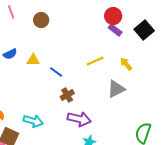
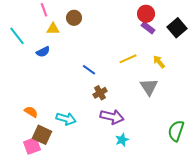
yellow triangle: (33, 60) -> (53, 29), moved
gray triangle: (116, 89) -> (149, 87), turned -36

